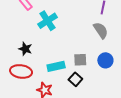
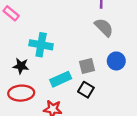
cyan cross: (48, 21) -> (41, 45), moved, turned -36

